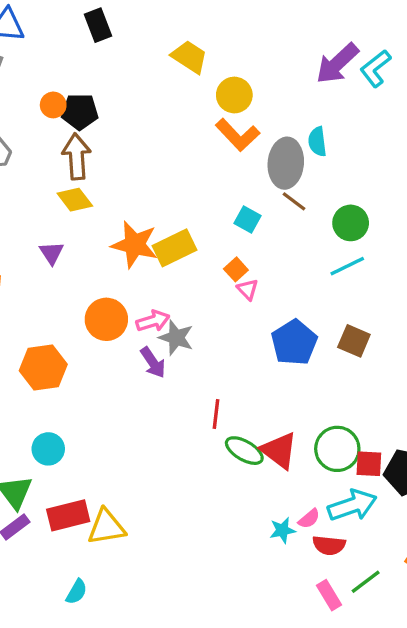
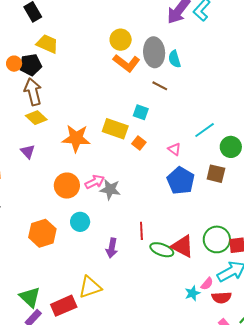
yellow trapezoid: (189, 57) -> (47, 44), moved
gray ellipse: (286, 163) -> (154, 52), moved
brown line: (294, 201) -> (160, 86), moved
green circle: (351, 223) -> (231, 147), moved
yellow rectangle: (174, 248) -> (115, 129), moved, turned 55
pink triangle: (248, 289) -> (174, 149), moved
purple arrow: (153, 362) -> (112, 248), moved, turned 54
orange hexagon: (43, 367) -> (42, 233), moved
cyan circle: (48, 449) -> (80, 222), moved
yellow triangle: (106, 527) -> (90, 287), moved

